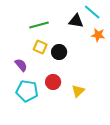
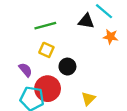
black circle: (59, 52) -> (67, 67), moved
red circle: (53, 82) -> (48, 89), moved, size x1.5

